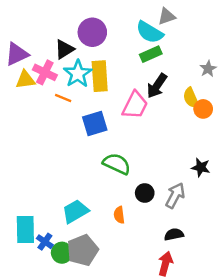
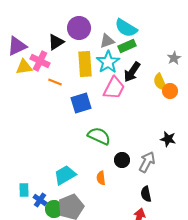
gray triangle: (167, 16) -> (107, 41), moved
cyan star: (78, 74) -> (108, 62), moved
cyan rectangle: (25, 230) -> (24, 190), size x0.6
black semicircle: (174, 234) -> (146, 194), turned -91

